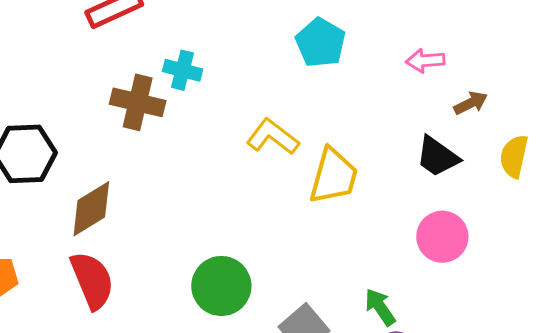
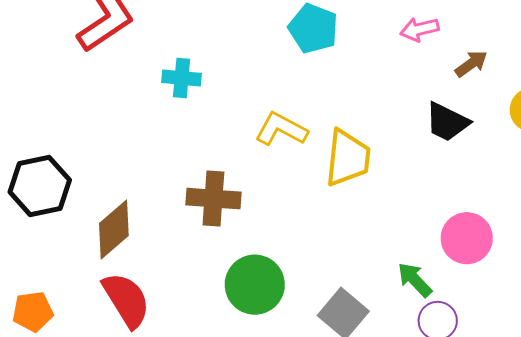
brown cross: (138, 102) -> (213, 199), moved
pink circle: (442, 237) -> (467, 238), moved

